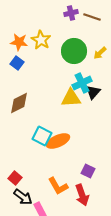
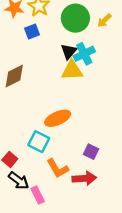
blue square: (17, 63) -> (32, 31), moved, turned 32
black triangle: (93, 92) -> (69, 51), moved
cyan square: (42, 136) -> (39, 142), moved
red arrow: (82, 195) -> (84, 178), turned -75

